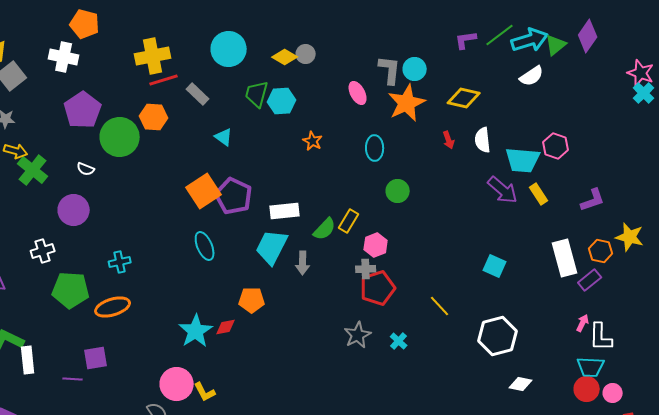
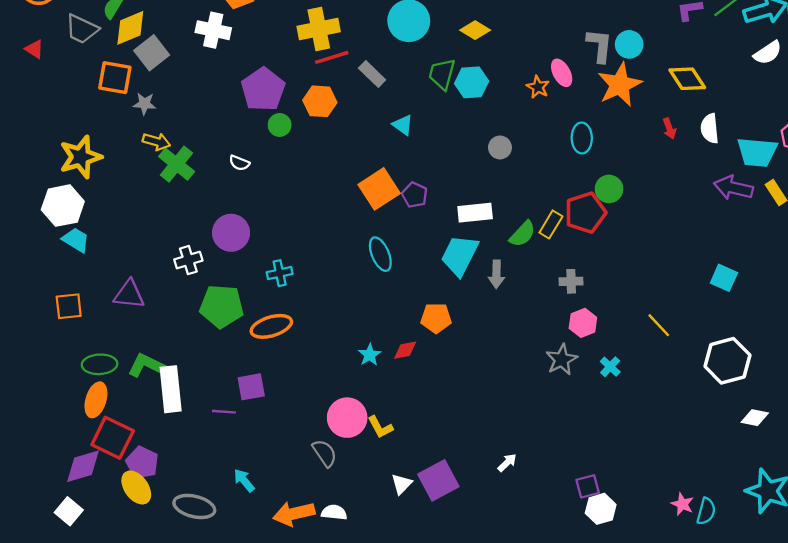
gray circle: (306, 54) -> (500, 147), moved
yellow diamond: (464, 98) -> (687, 79), turned 44
purple pentagon: (83, 110) -> (263, 89), moved
green circle: (120, 137) -> (280, 125), size x0.5
orange star: (313, 141) -> (538, 87), moved
purple arrow: (503, 190) -> (733, 188), turned 152
purple pentagon: (234, 196) -> (415, 195), size x0.6
purple circle: (74, 210) -> (231, 233), moved
pink hexagon: (376, 245) -> (583, 323), moved
red pentagon: (378, 288) -> (585, 213), moved
cyan star: (196, 331) -> (370, 355), size x0.6
white rectangle: (28, 360) -> (171, 389), size x1.4

